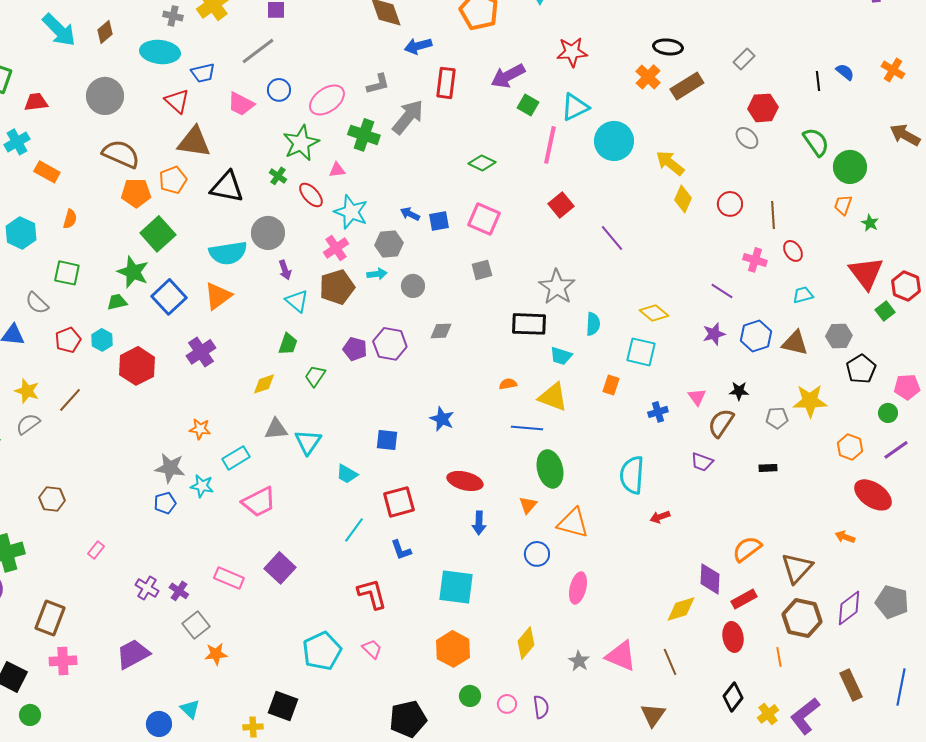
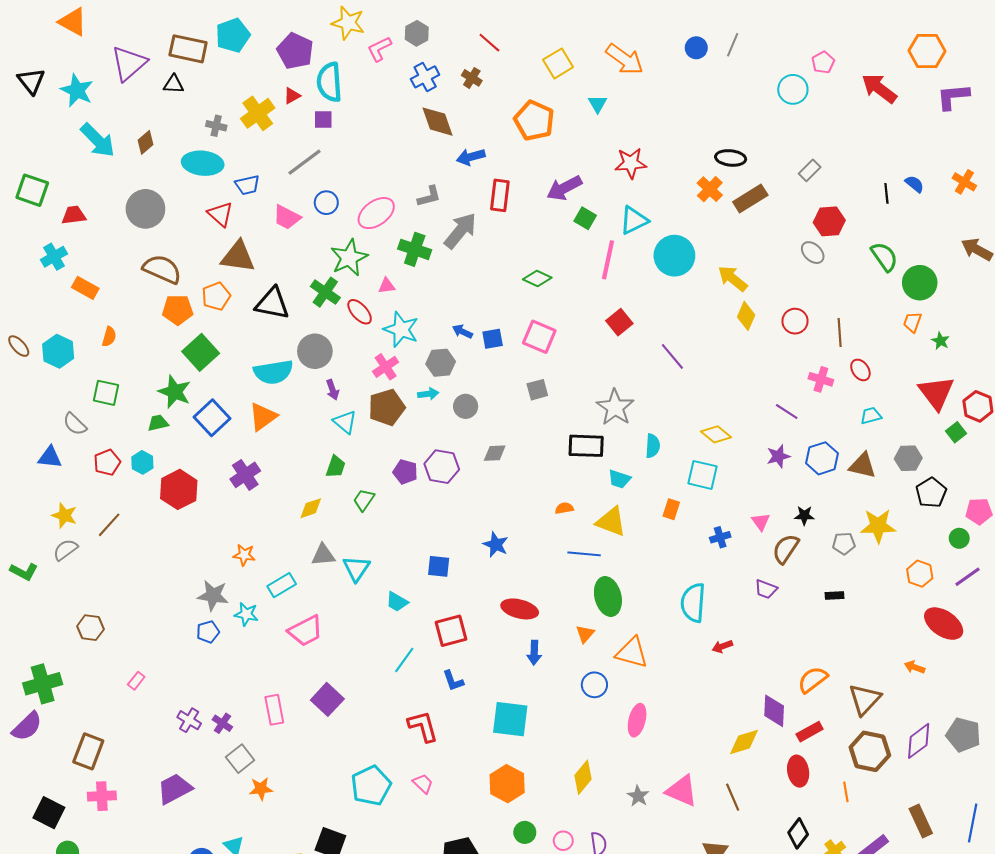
green cross: (278, 176) -> (325, 292), size x1.6
pink rectangle: (229, 578) -> (274, 710), turned 56

